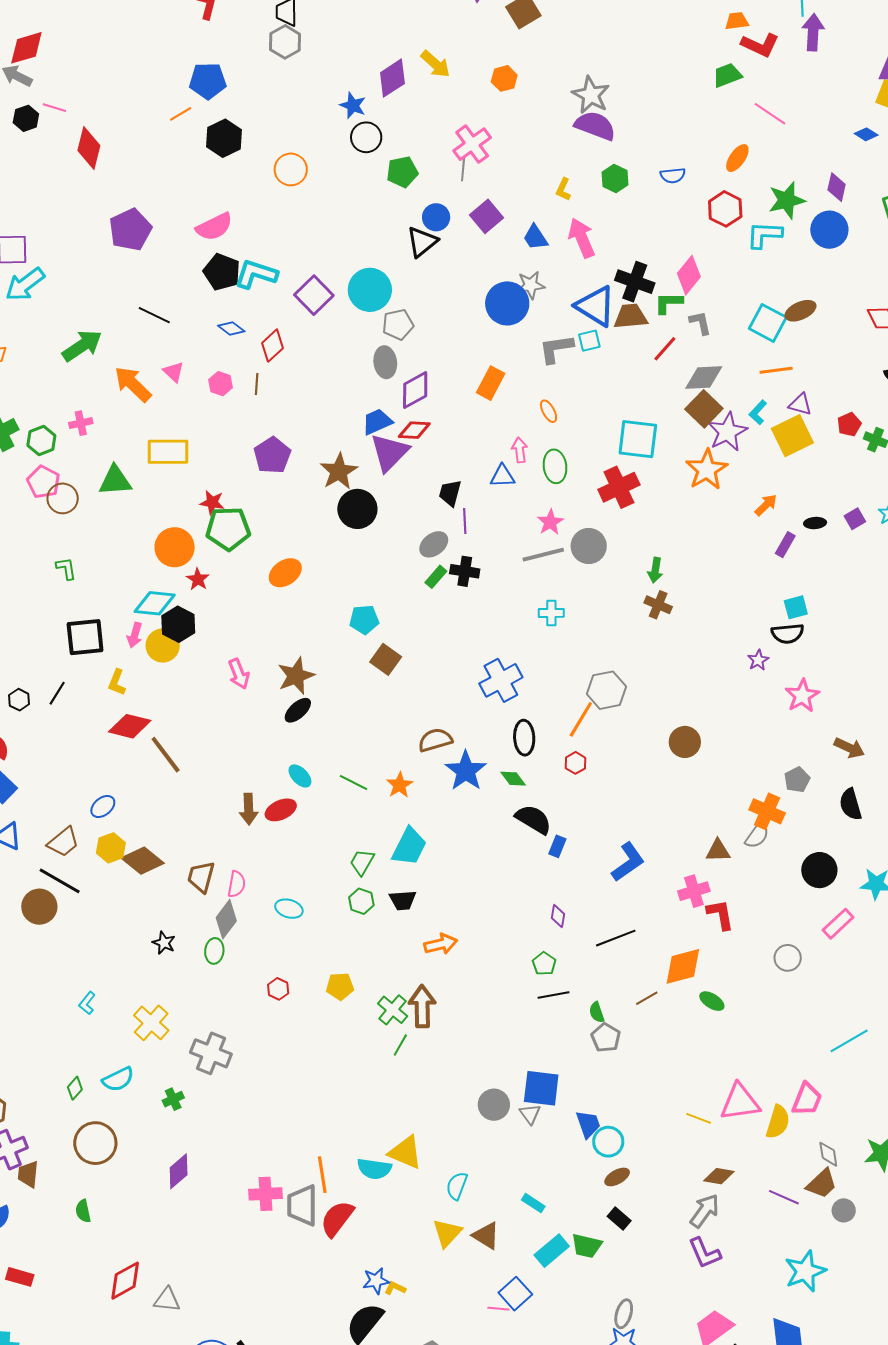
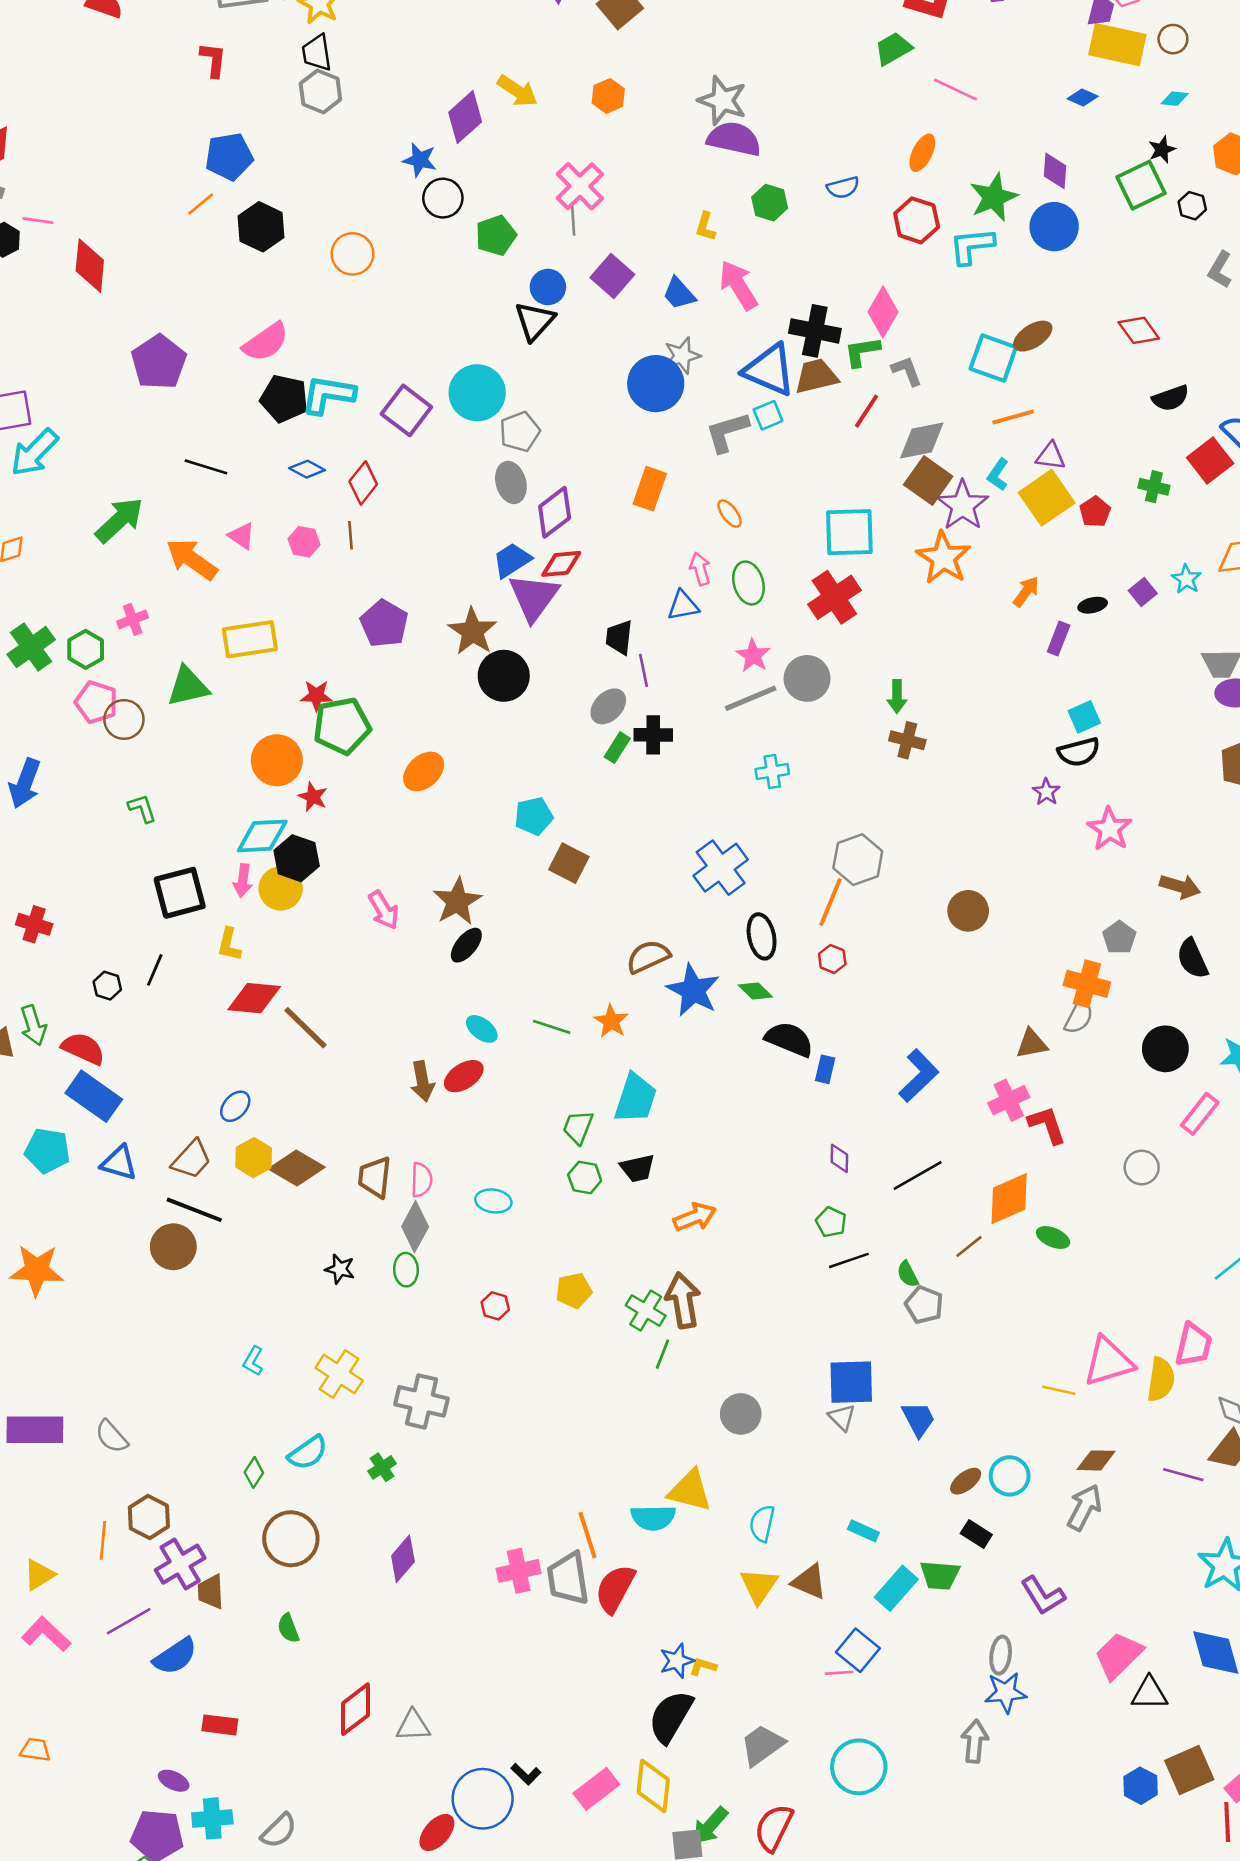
red pentagon: (849, 424) -> (1095, 512), moved
gray circle: (494, 1105) -> (741, 1414), moved
cyan circle: (608, 1142) -> (1010, 1476), moved
purple L-shape: (705, 1253) -> (1043, 1595), moved

